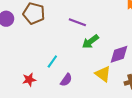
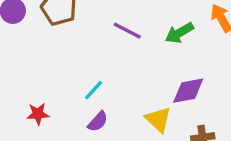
green arrow: (90, 42) -> (179, 33), moved
cyan line: (52, 62) -> (94, 90), moved

